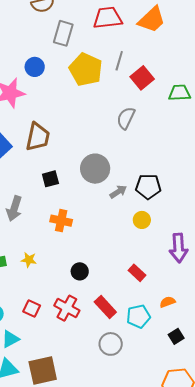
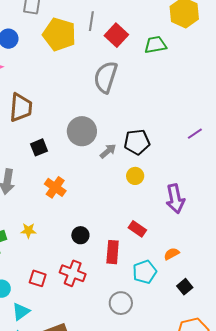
gray semicircle: (126, 118) -> (106, 77), size x1.4
orange cross: (61, 221) -> (55, 187), turned 30
red rectangle: (105, 307) -> (113, 252), moved, turned 55

